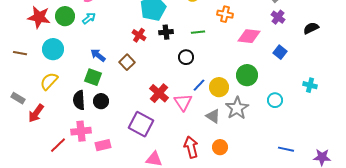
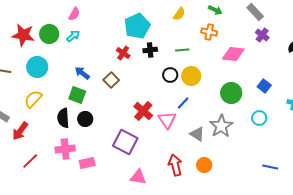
blue square: (280, 52) -> (264, 86), moved
yellow circle: (219, 87) -> (191, 76), moved
red line: (58, 145) -> (30, 161), moved

